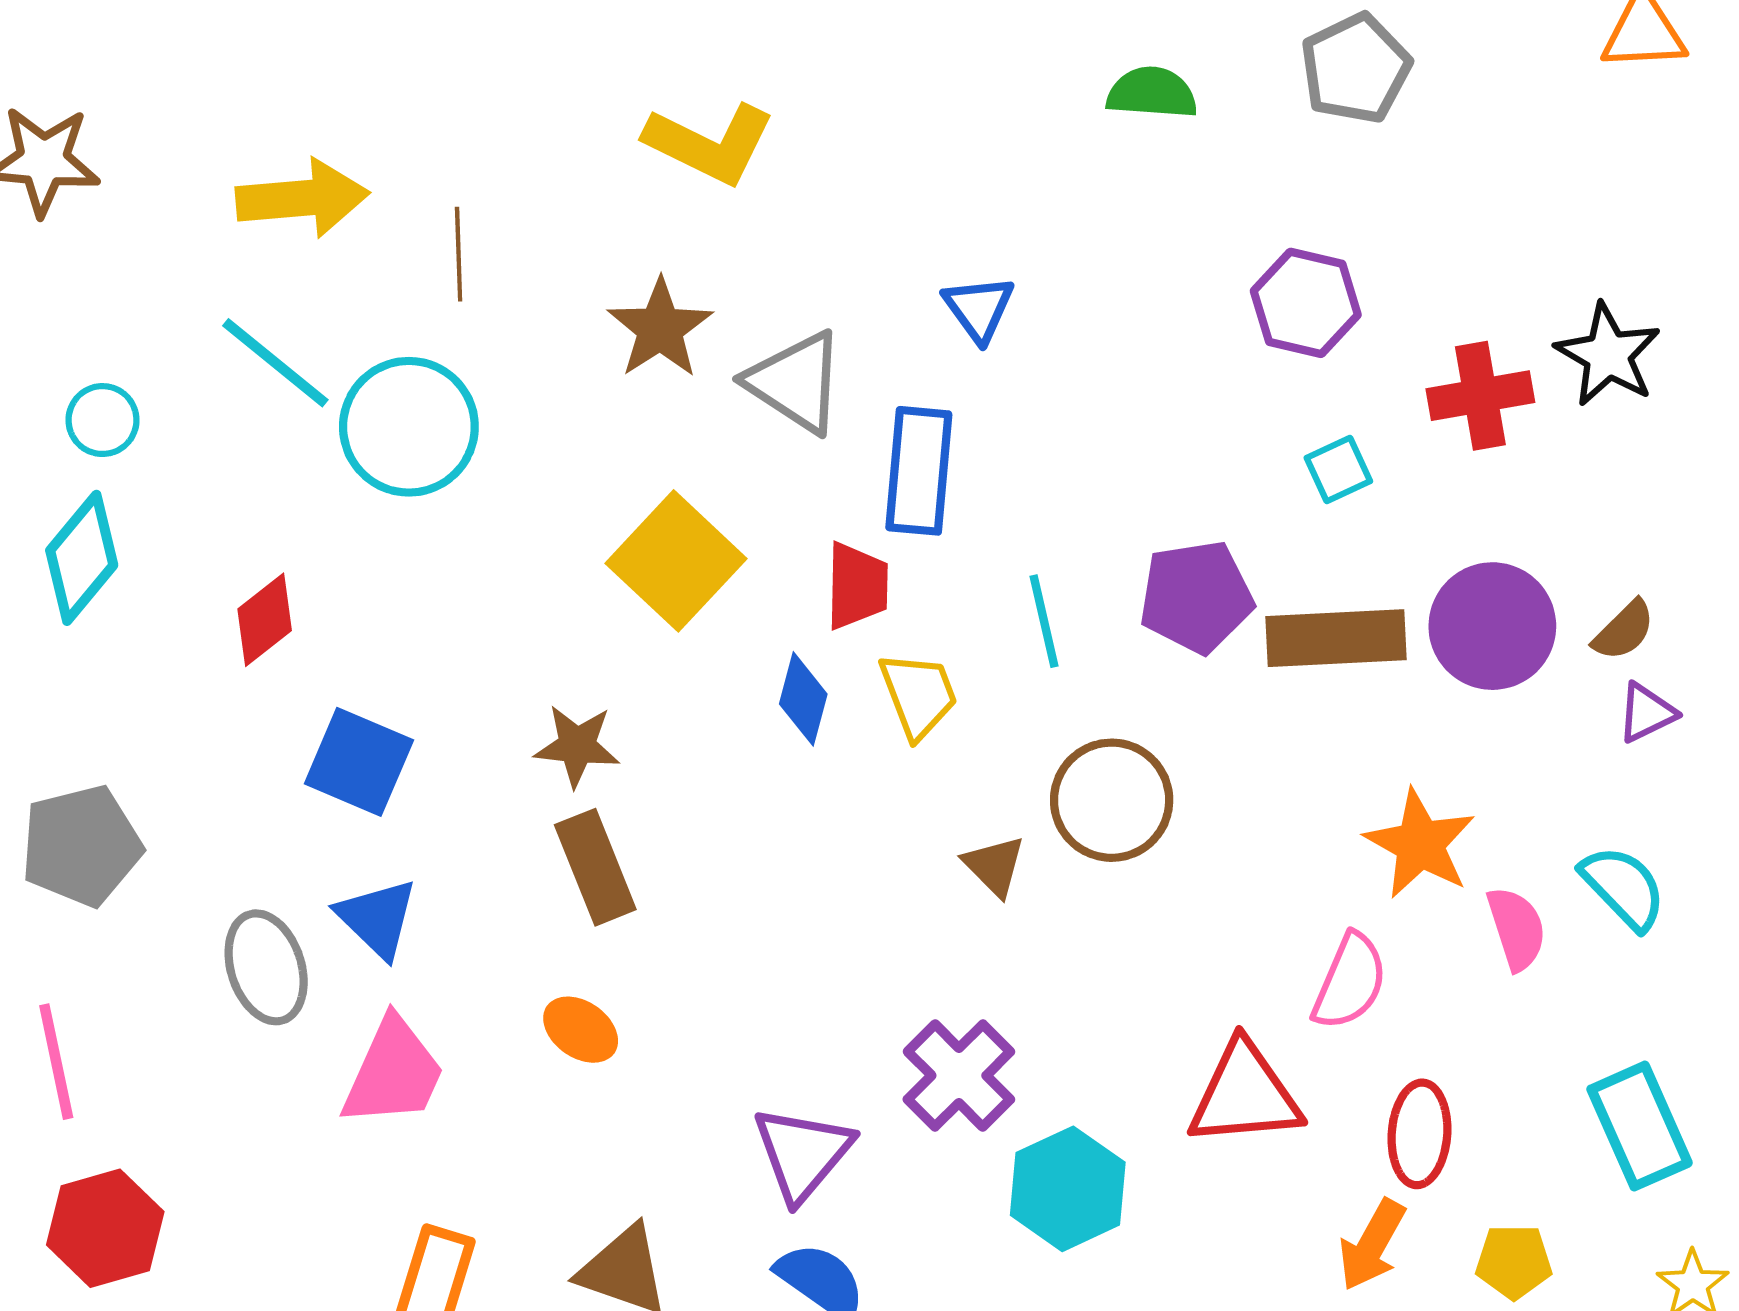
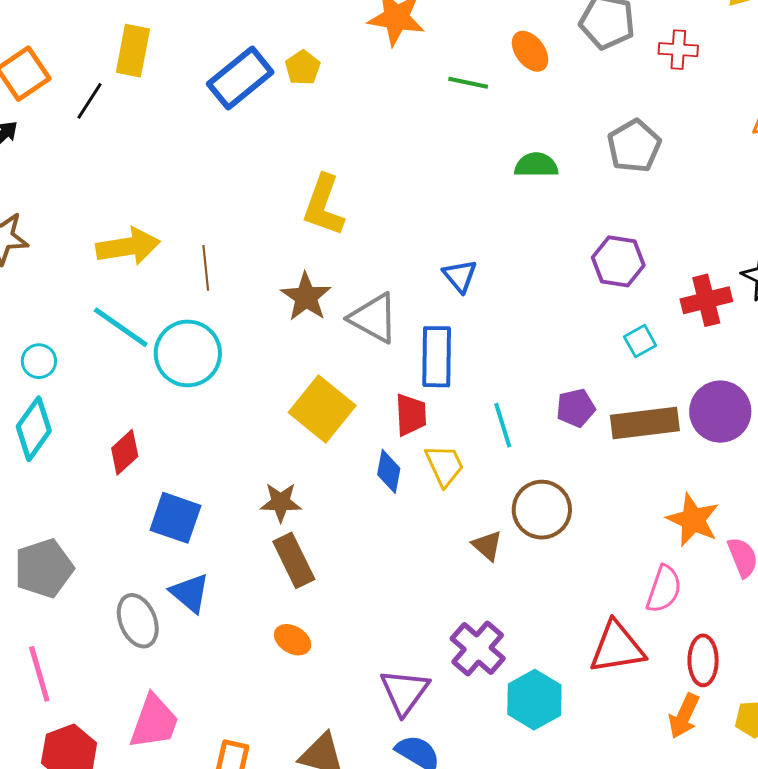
yellow L-shape: (710, 143) -> (324, 205), turned 88
purple pentagon: (1196, 597) -> (576, 408), size x0.7
pink trapezoid: (393, 1072) -> (154, 722), moved

